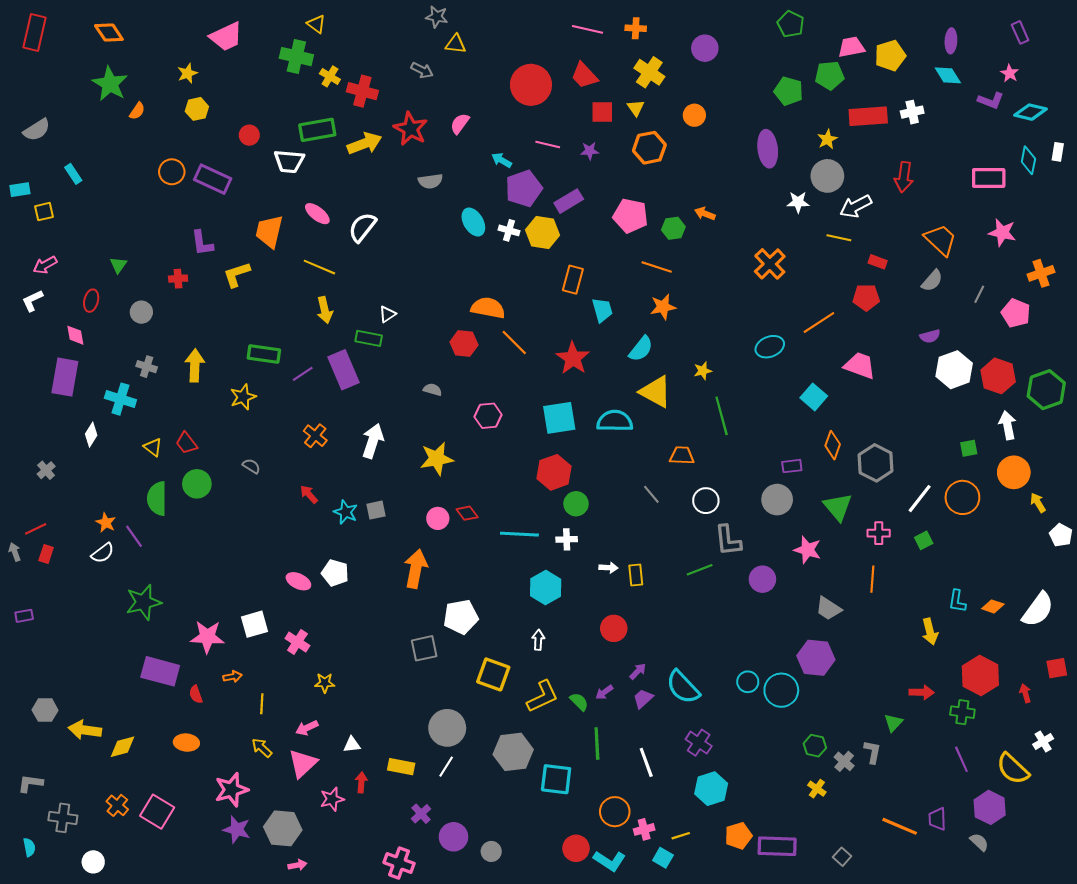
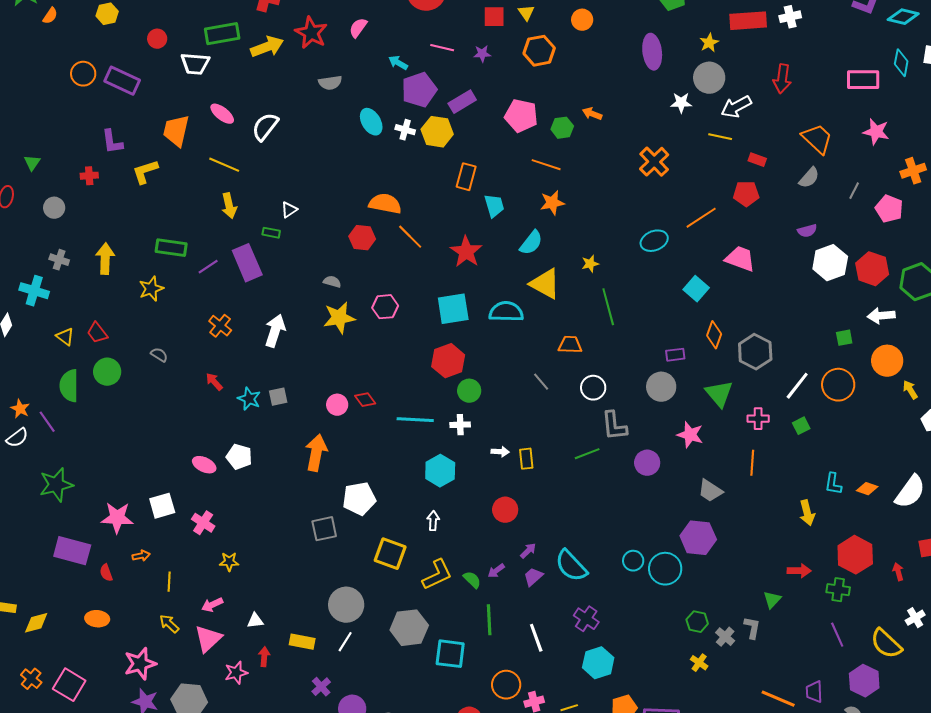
green rectangle: (369, 338) -> (271, 233), size x0.7
white arrow: (1008, 425) -> (881, 316), turned -84
yellow star: (437, 459) -> (339, 318), moved

